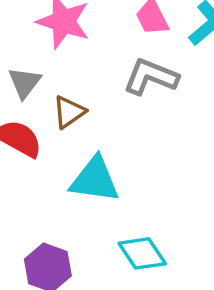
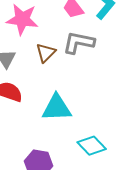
brown triangle: (69, 112) -> (46, 53), moved

